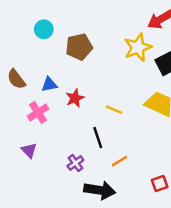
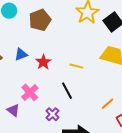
pink cross: (38, 112) -> (30, 92), moved
orange line: (120, 161) -> (108, 104), moved

